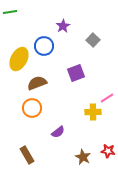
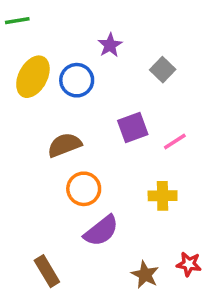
yellow ellipse: (19, 59) -> (33, 77), moved
pink line: (107, 98) -> (175, 141), moved
orange circle: (32, 108) -> (84, 189), moved
purple semicircle: (58, 132) -> (101, 231), size x1.5

